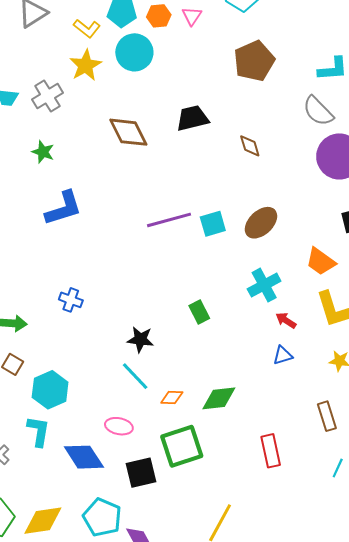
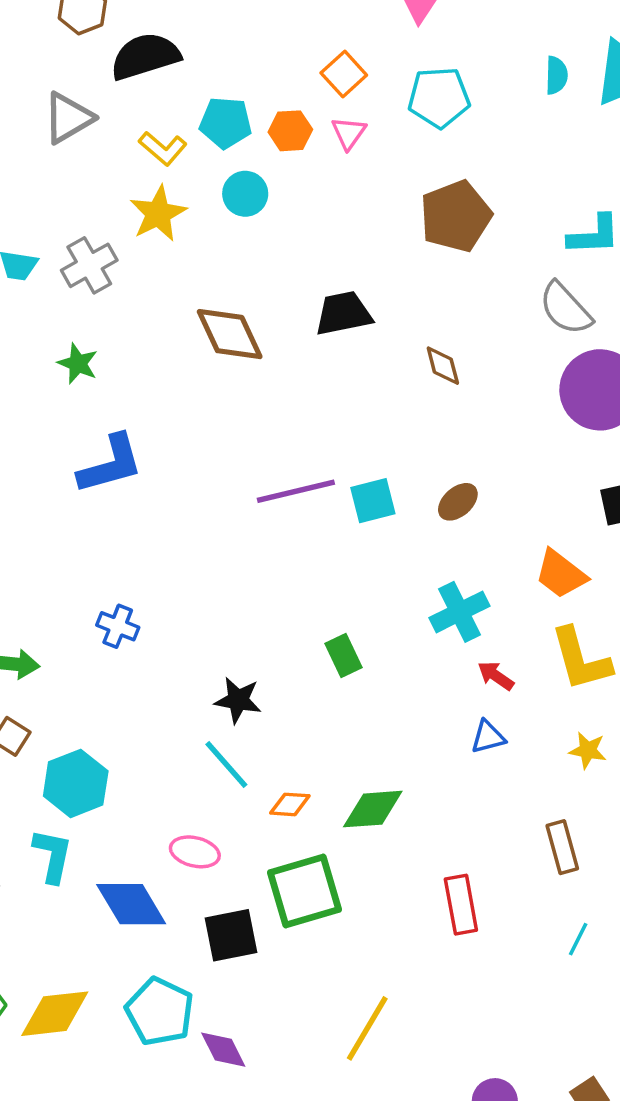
cyan circle: (134, 52) -> (245, 194), size x0.7
brown ellipse: (261, 223) -> (458, 502), size x0.7

